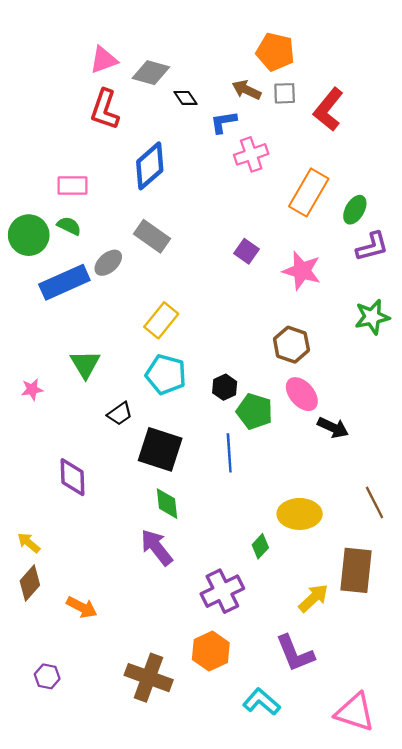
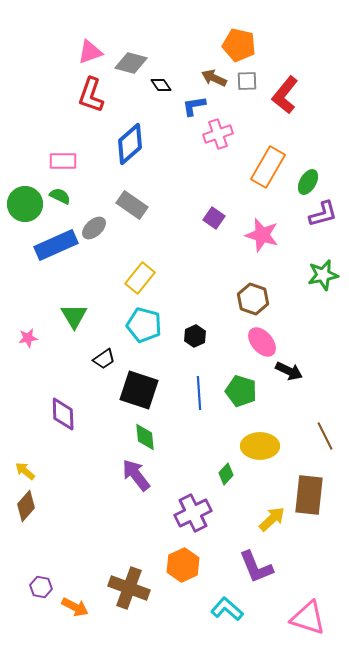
green pentagon: (255, 411) -> (241, 391), moved
orange arrow: (82, 607) -> (75, 607), moved

